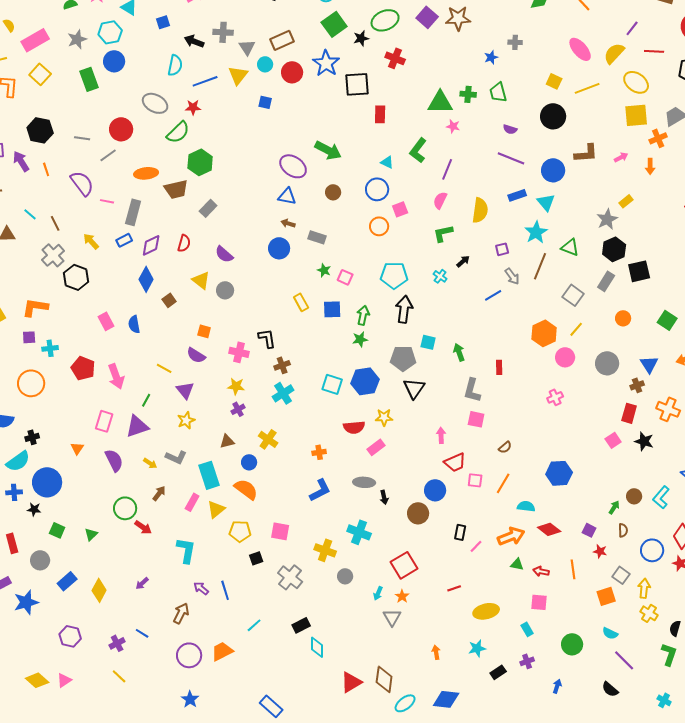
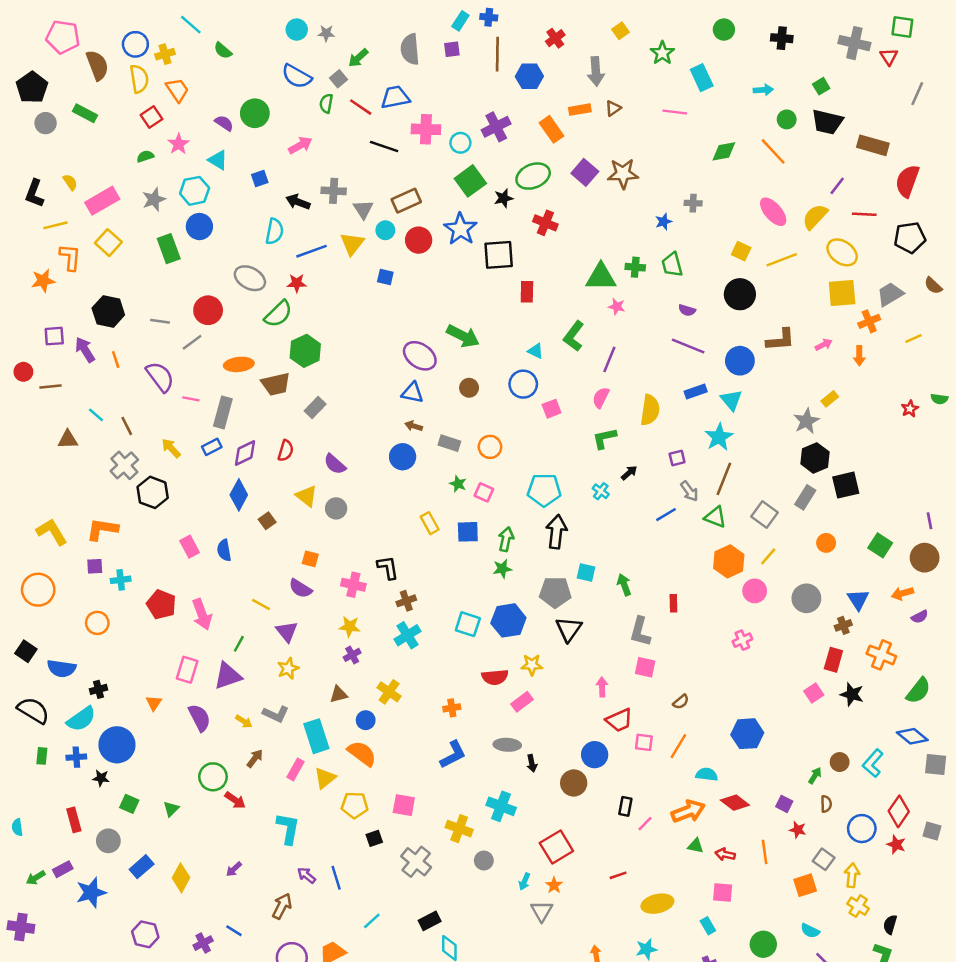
orange circle: (379, 226) -> (490, 447), moved
green triangle: (570, 247) -> (715, 517), moved
orange circle: (31, 383) -> (97, 623), size x0.7

